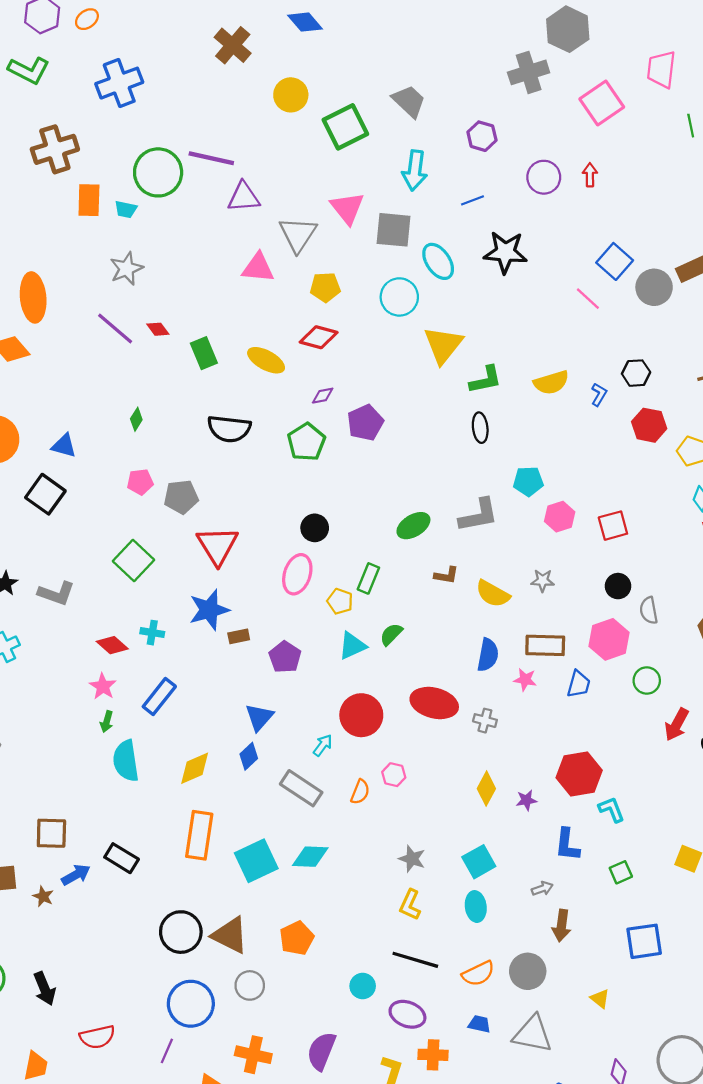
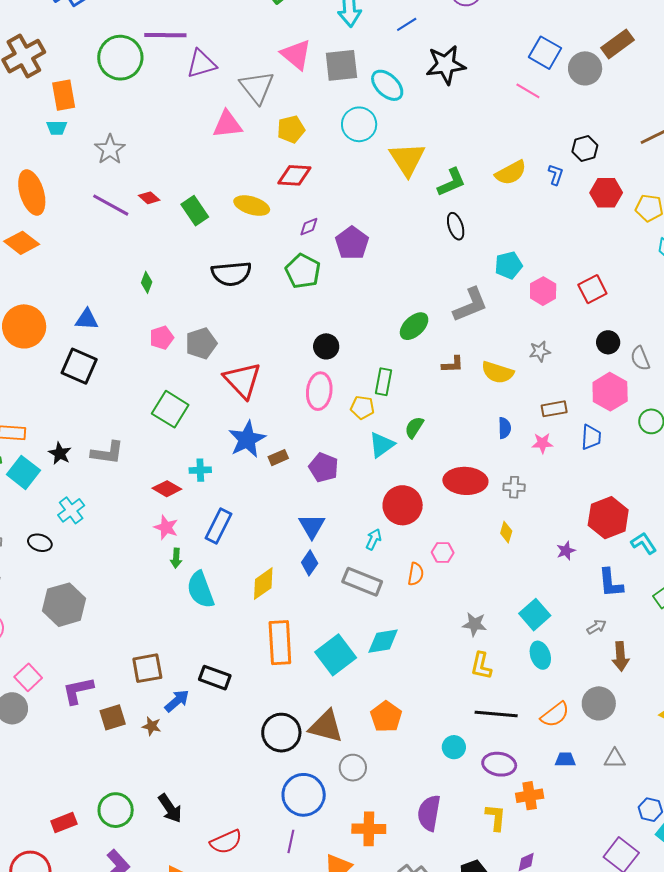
cyan trapezoid: (126, 209) -> (57, 128), moved
brown rectangle: (545, 645) -> (554, 409), size x0.7
blue semicircle: (488, 655) -> (504, 428), size x0.7
yellow diamond: (486, 789) -> (506, 532), moved, size x0.7
gray triangle: (533, 1034) -> (615, 759), size x0.6

